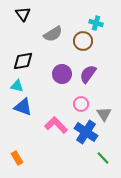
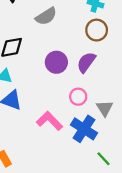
brown circle: (83, 41) -> (97, 30), moved

